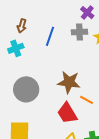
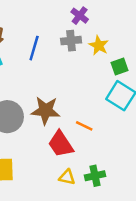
brown star: (69, 82) -> (46, 111), moved

